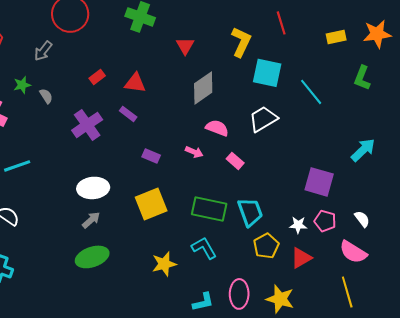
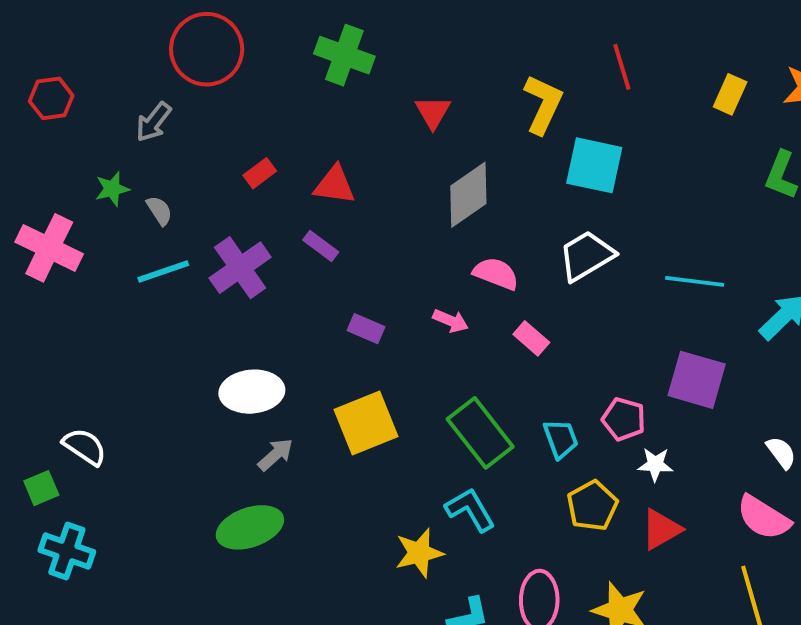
yellow rectangle: (336, 37) -> (730, 94), turned -54
cyan line: (311, 92) -> (695, 281), moved, turned -44
cyan line: (17, 166) -> (163, 272), moved
green rectangle: (209, 209) -> (480, 433), turned 40
cyan trapezoid: (250, 212) -> (561, 439), size x0.7
gray arrow: (91, 220) -> (275, 455), moved
pink pentagon: (325, 221) -> (624, 419), moved
yellow star: (164, 264) -> (419, 553), moved

